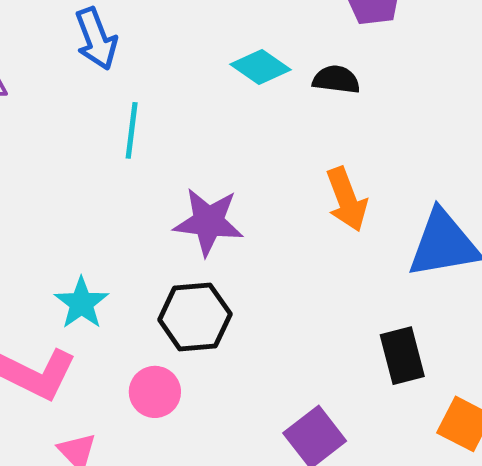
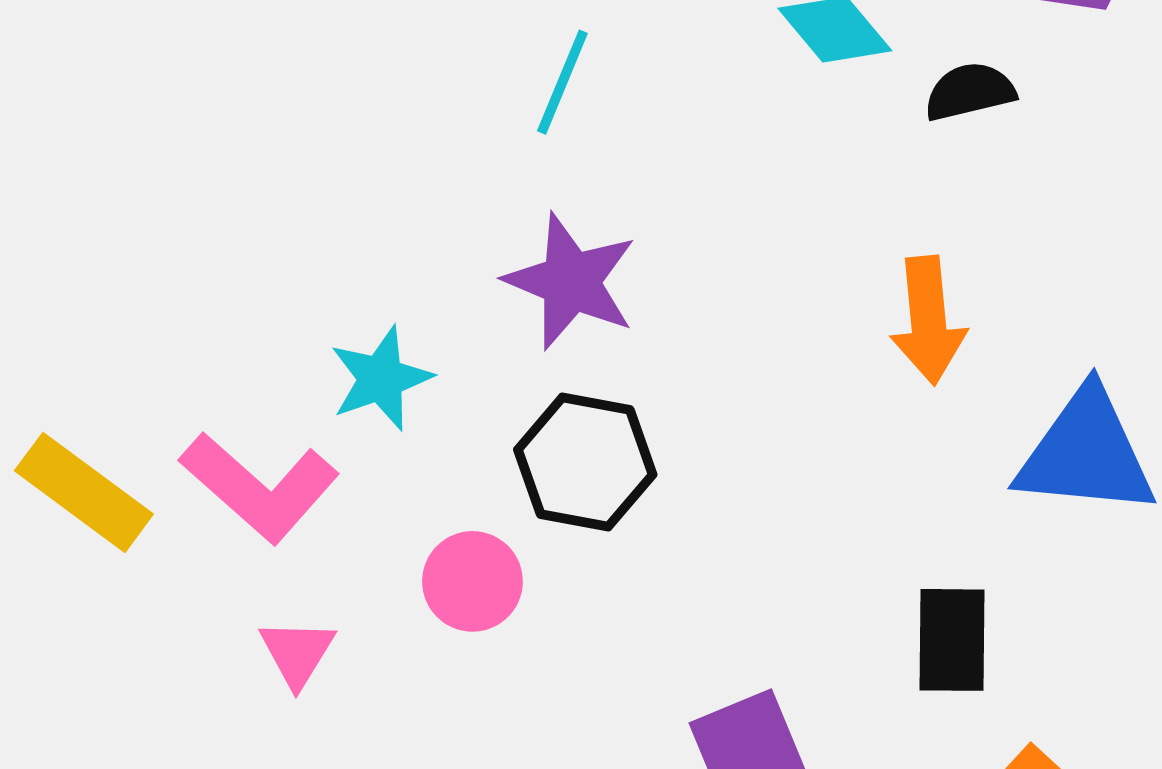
black semicircle: (336, 79) -> (970, 92), turned -36
purple star: (208, 222) -> (571, 281), moved

